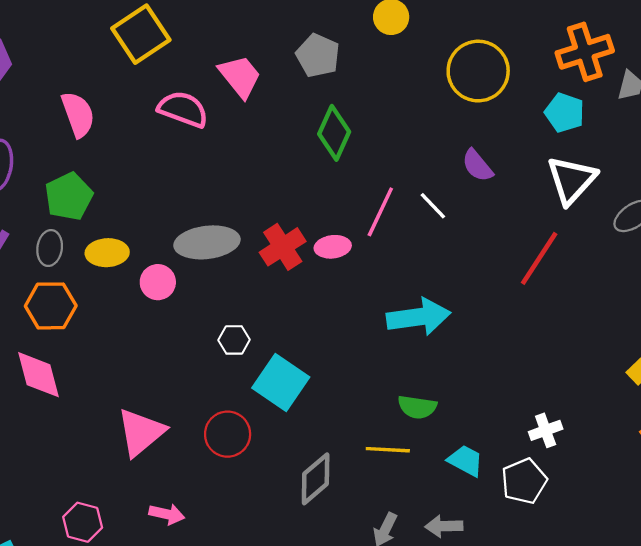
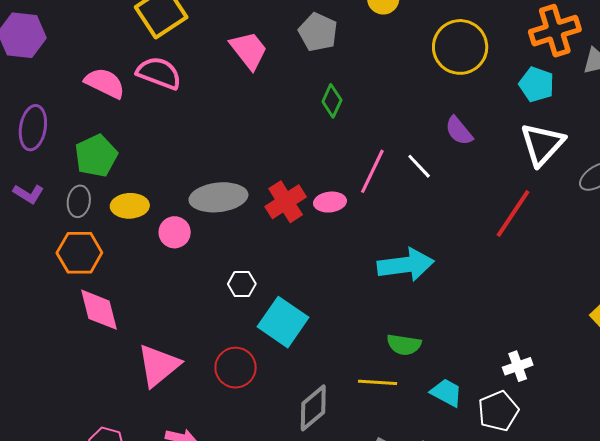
pink semicircle: (183, 109) -> (159, 73), moved
pink semicircle: (78, 114) -> (105, 83), turned -45
green diamond: (334, 133) -> (332, 101), size x0.7
pink diamond: (39, 375) -> (99, 310), moved

